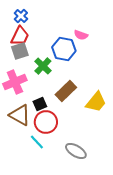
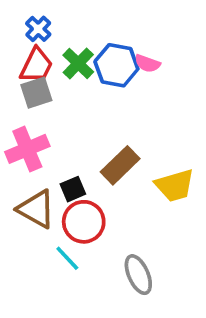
blue hexagon: (64, 49) -> (116, 65), moved
green cross: (43, 66) -> (78, 63), moved
yellow trapezoid: (96, 102) -> (175, 185), turned 35
gray ellipse: (76, 151) -> (138, 275), turned 35

